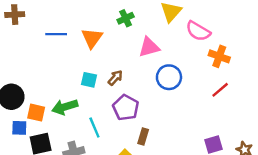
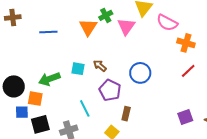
orange triangle: (92, 38) -> (88, 27), moved
pink triangle: (149, 47) -> (126, 27), moved, turned -36
blue circle: (169, 77) -> (140, 73), moved
brown arrow: (115, 78) -> (100, 66), turned -88
green arrow: (65, 107) -> (49, 79), moved

